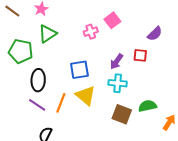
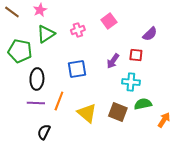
pink cross: (91, 32) -> (78, 30), moved
cyan cross: (118, 83) -> (131, 82), moved
yellow triangle: (86, 96) -> (87, 113), moved
purple line: (37, 105) -> (36, 103), turned -30

